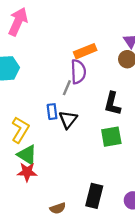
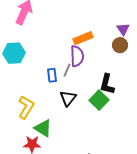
blue rectangle: (52, 112) -> (52, 75), moved
green square: (111, 137) -> (99, 100), moved, turned -36
green triangle: (27, 155) -> (43, 128), moved

